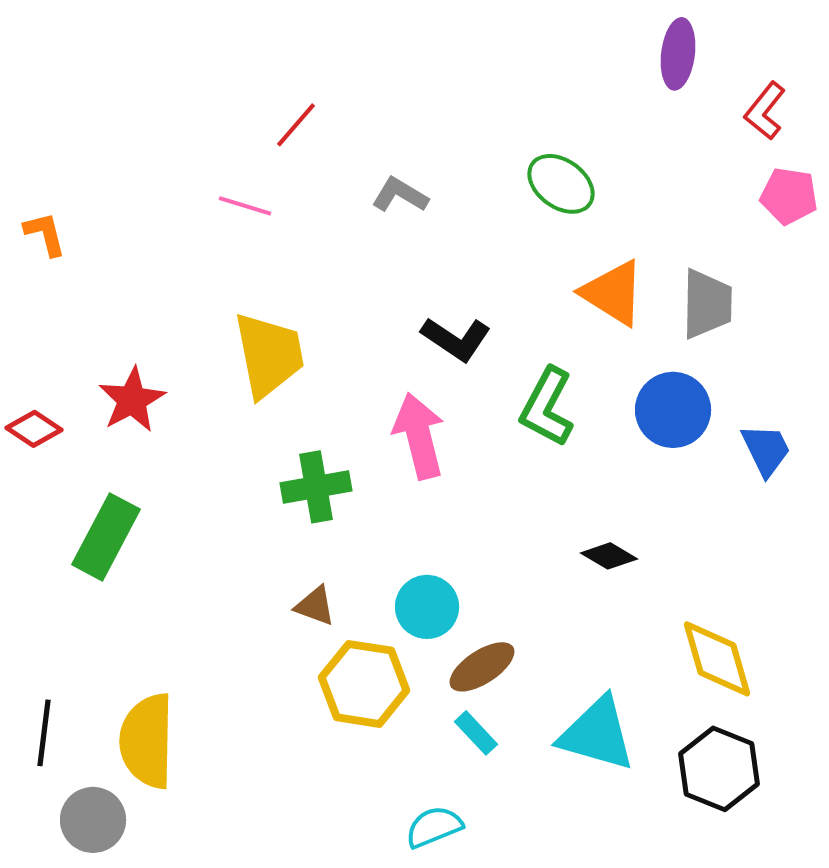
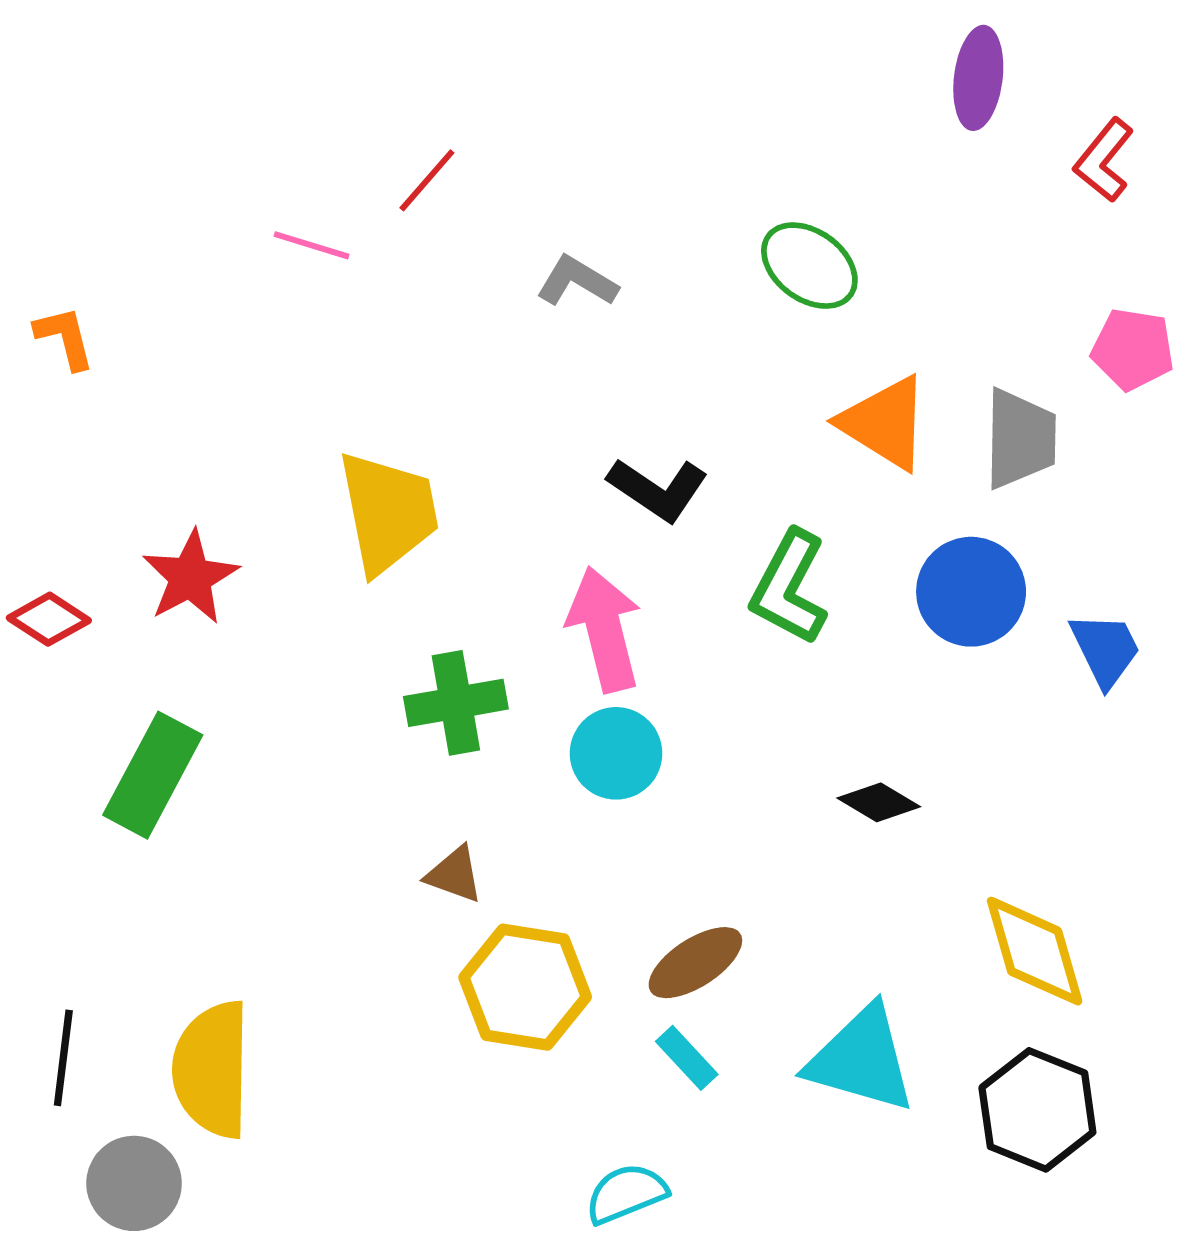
pink pentagon: (789, 196) -> (1133, 349), moved
pink line: (245, 206) -> (312, 245), moved
cyan circle: (427, 607) -> (616, 753), moved

